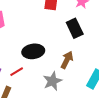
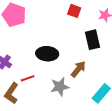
red line: (17, 72) -> (28, 78), moved

